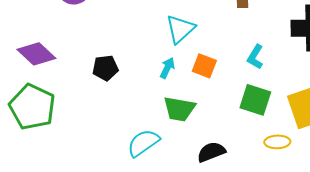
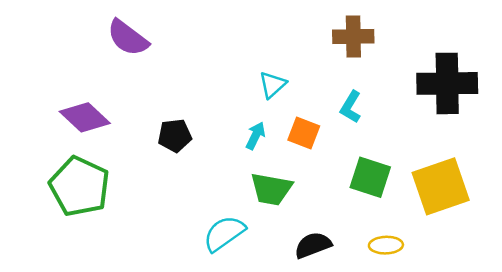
cyan triangle: (180, 29) -> (272, 85), size x0.7
cyan L-shape: (255, 57) -> (351, 107), moved
yellow ellipse: (277, 142) -> (386, 245), moved

